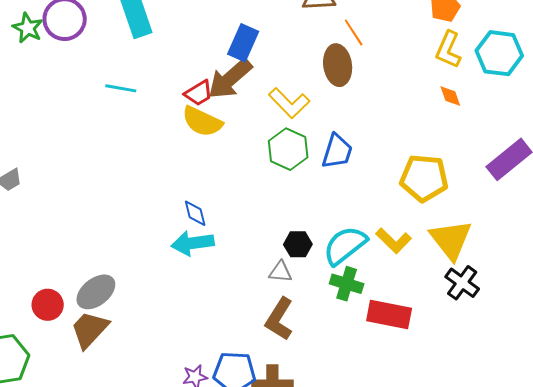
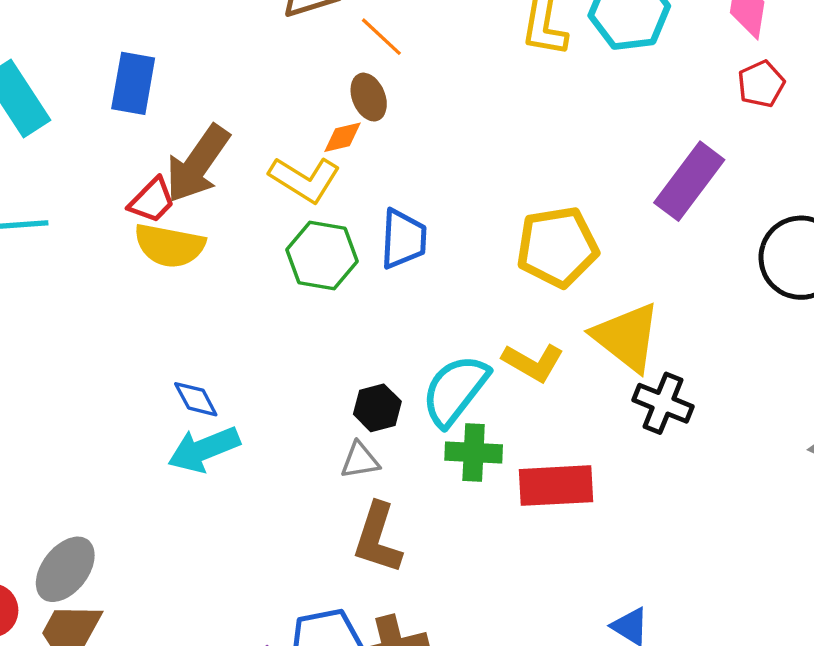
blue rectangle: (243, 43) -> (133, 83), moved
brown ellipse: (338, 65) -> (369, 97), size x0.7
orange diamond: (450, 96) -> (343, 137), moved, turned -70

